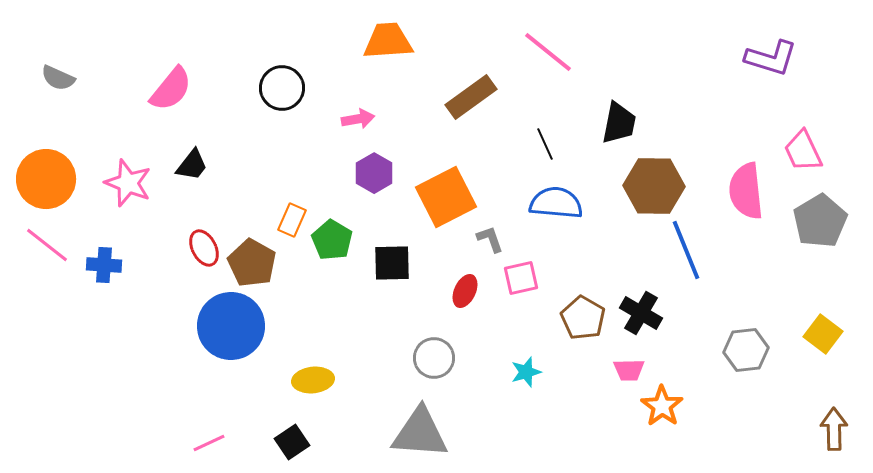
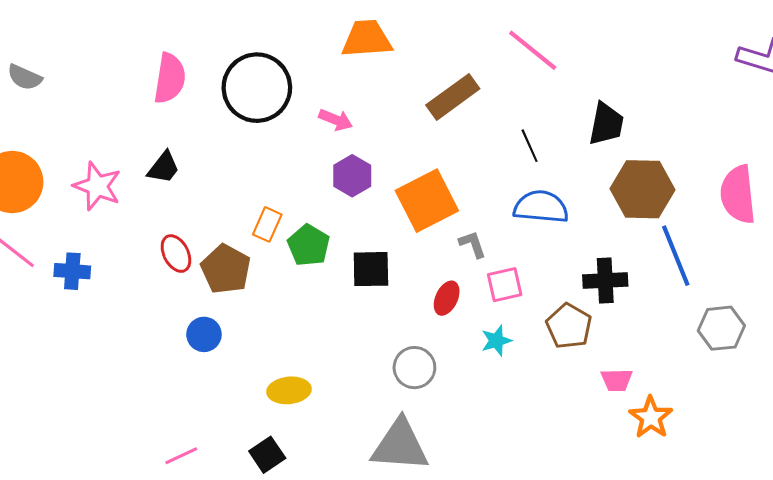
black circle: (282, 88) -> (257, 88), size x1.5
pink semicircle: (171, 89) -> (170, 78), moved, turned -30
pink arrow: (358, 119) -> (336, 120), turned 32
black cross: (641, 313) -> (605, 280), moved, turned -33
blue circle: (231, 326) -> (204, 334), size x0.5
gray hexagon: (746, 350) -> (721, 328), moved
cyan star: (526, 372) -> (496, 341), moved

